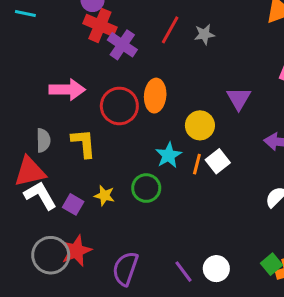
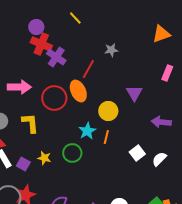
red line: (170, 30) -> (88, 69), moved
orange ellipse: (155, 96) -> (78, 91), turned -30
white square: (218, 161) -> (137, 153), moved

